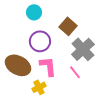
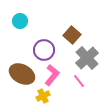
cyan circle: (34, 12) -> (20, 21), moved
pink L-shape: (48, 66) -> (52, 75), turned 45

